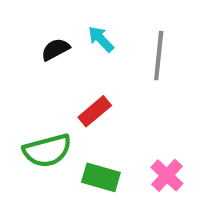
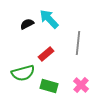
cyan arrow: (101, 39) -> (49, 19), size x1.5
gray line: (159, 56) -> (78, 43), moved

